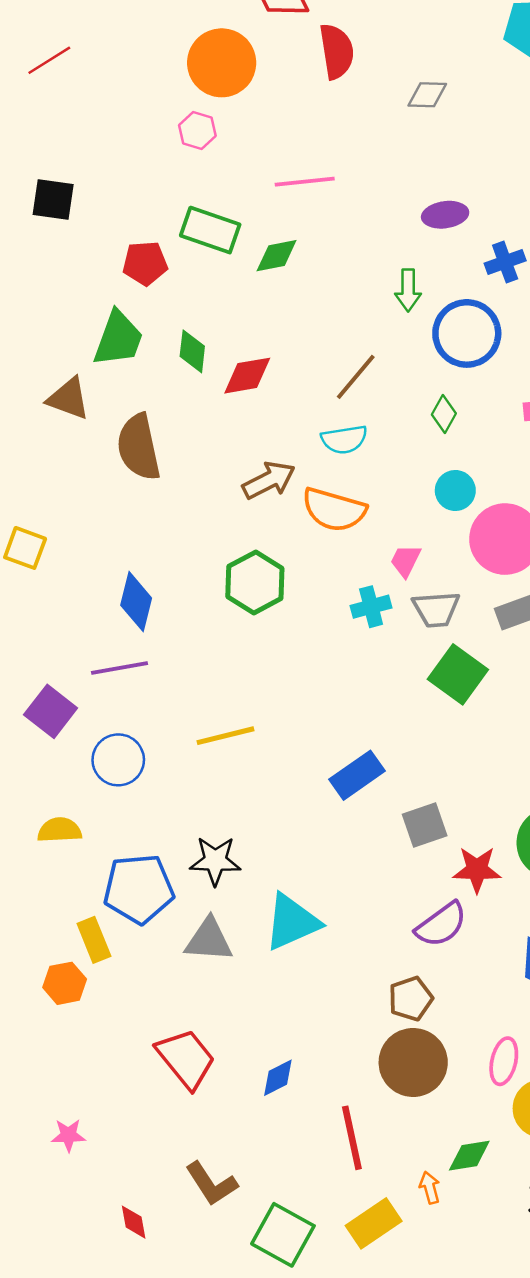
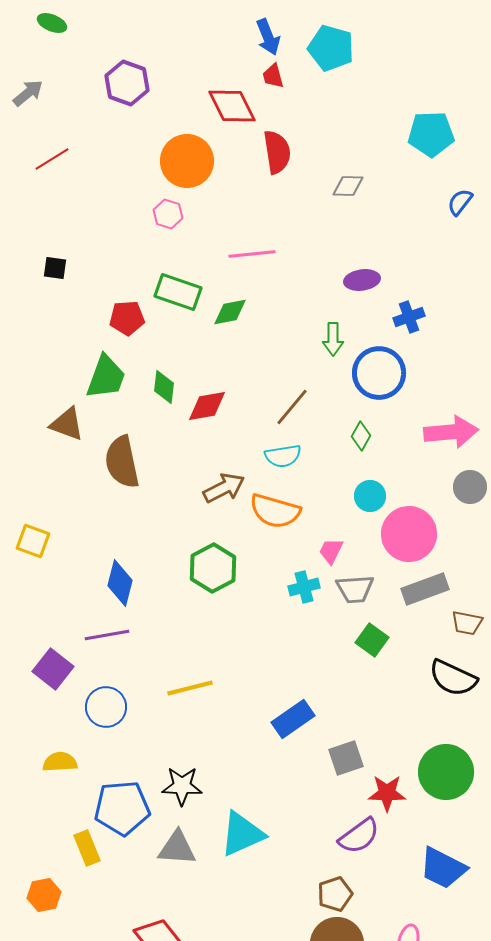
black square: (53, 199) -> (55, 268), size x0.7
green square: (458, 674) -> (372, 640), size x0.7
orange hexagon: (65, 983) -> (44, 895), moved

